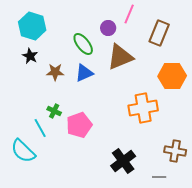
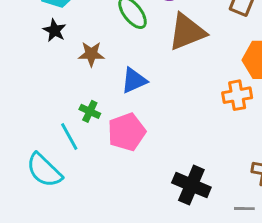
blue triangle: (84, 73) -> (134, 80), moved
orange cross: (143, 108) -> (237, 95), moved, size x0.7
black cross: (123, 161) -> (191, 185), turned -30

